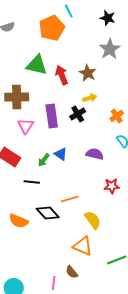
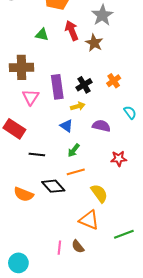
gray star: (110, 49) -> (102, 15), moved
green triangle: (37, 65) -> (42, 35), size x0.6
red arrow: (62, 75) -> (72, 31), moved
yellow arrow: (90, 98) -> (78, 106), moved
orange cross: (117, 116) -> (114, 81), moved
green arrow: (44, 160) -> (74, 150), moved
pink line: (54, 283) -> (59, 248), moved

